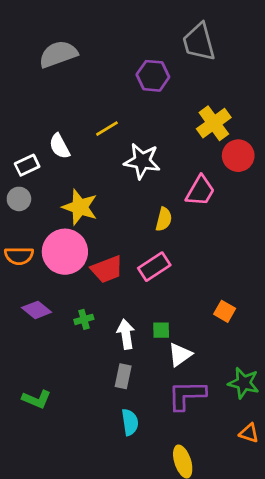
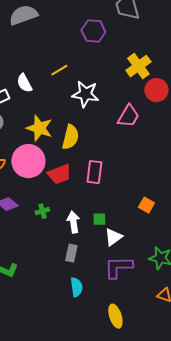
yellow semicircle: (164, 219) -> (70, 137), moved, size x1.4
pink rectangle: (154, 267) -> (94, 172), turned -50

